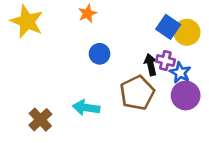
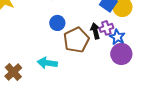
purple cross: (165, 61) -> (106, 28), turned -32
brown pentagon: (137, 93) -> (76, 40), moved

